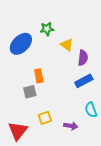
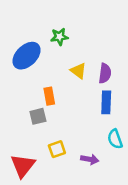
yellow triangle: (67, 45) -> (78, 71), moved
blue rectangle: (84, 81) -> (106, 102), turned -60

